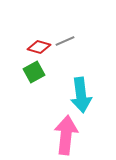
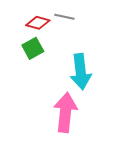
gray line: (65, 41) -> (64, 17), turned 36

